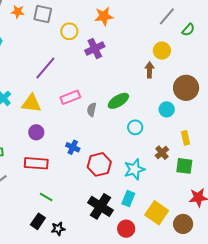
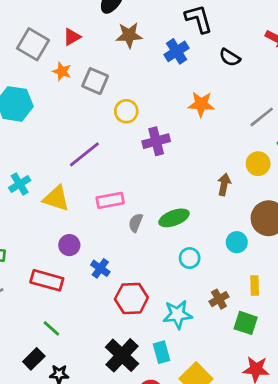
orange star: (104, 16) -> (201, 104), moved
yellow circle: (162, 51) -> (258, 164), moved
purple circle: (36, 132) -> (69, 245), moved
cyan rectangle: (128, 199) -> (162, 352), turned -49

